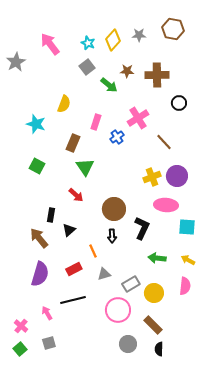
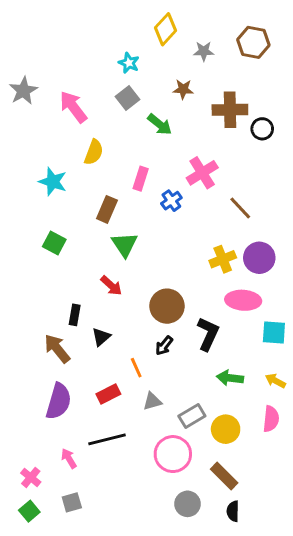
yellow diamond: (113, 40) -> (166, 29), moved
pink arrow: (50, 44) -> (73, 107), moved
brown star: (127, 71) -> (183, 89), moved
black circle: (179, 103) -> (262, 129), moved
black arrow: (112, 236) -> (164, 346), turned 40

